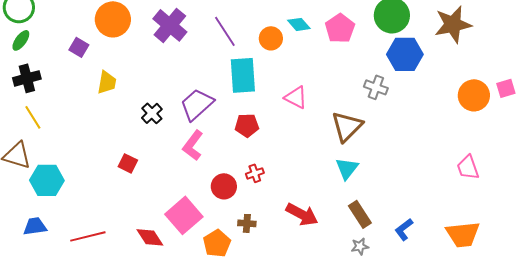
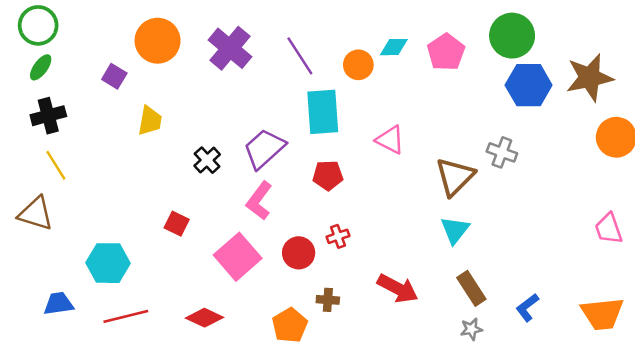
cyan diamond: (299, 24) -> (394, 47), turned -50
brown star: (453, 24) -> (590, 78), moved
gray cross: (376, 87) -> (502, 152), moved
cyan hexagon: (47, 180) -> (108, 263), moved
pink square: (184, 215) -> (238, 257), moved
red diamond: (150, 237) -> (205, 318), turned -32

